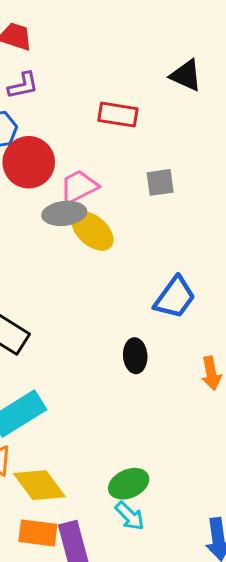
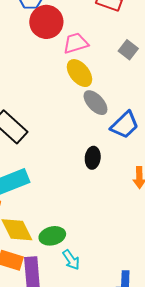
gray square: (160, 182) -> (128, 50), turned 36
gray ellipse: (64, 213) -> (95, 103), moved, turned 44
green ellipse: (129, 484) -> (52, 236), moved

